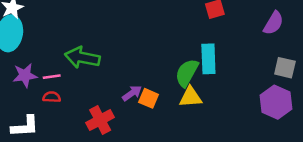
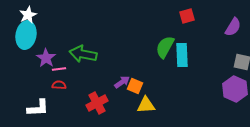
green semicircle: (187, 73) -> (165, 47), moved
purple star: (25, 75) -> (46, 58), moved, turned -30
yellow triangle: (191, 97) -> (146, 105), moved

